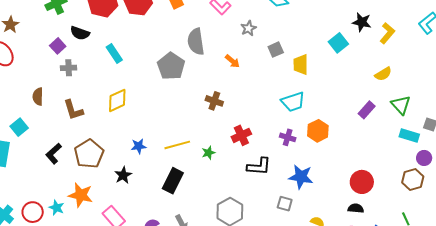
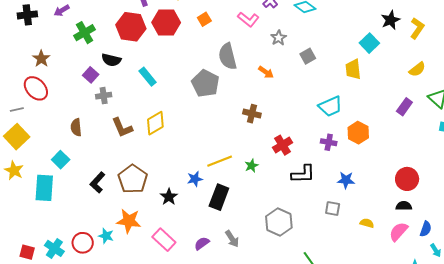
black star: (362, 22) -> (390, 20), turned -30
yellow trapezoid: (301, 64) -> (353, 69), moved
brown L-shape: (73, 110) -> (122, 127), moved
blue star: (139, 146) -> (195, 179), moved
blue star: (301, 177) -> (346, 180), size x0.7

